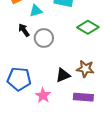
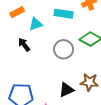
gray circle: (44, 38) -> (64, 49), moved

